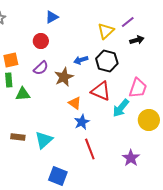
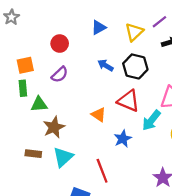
blue triangle: (52, 17) -> (99, 27), moved
blue arrow: (81, 60) -> (106, 65), turned 48
brown star: (64, 77) -> (54, 127), moved
blue star: (82, 122) -> (123, 139), moved
red line: (90, 149) -> (102, 171), moved

